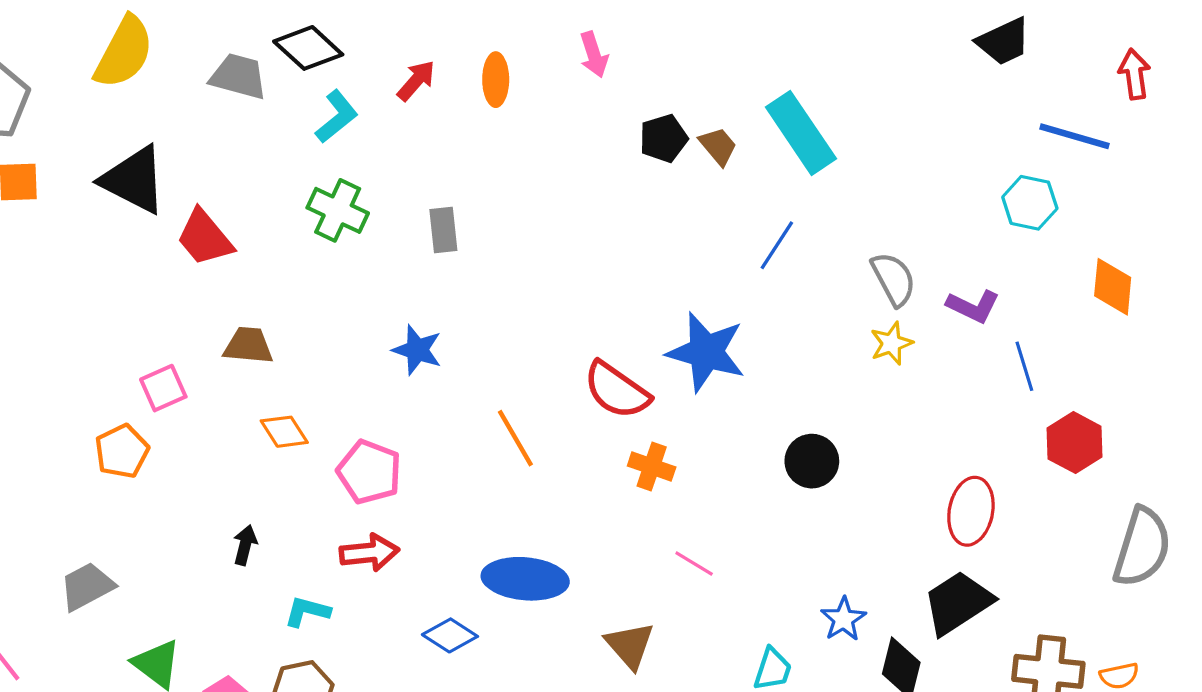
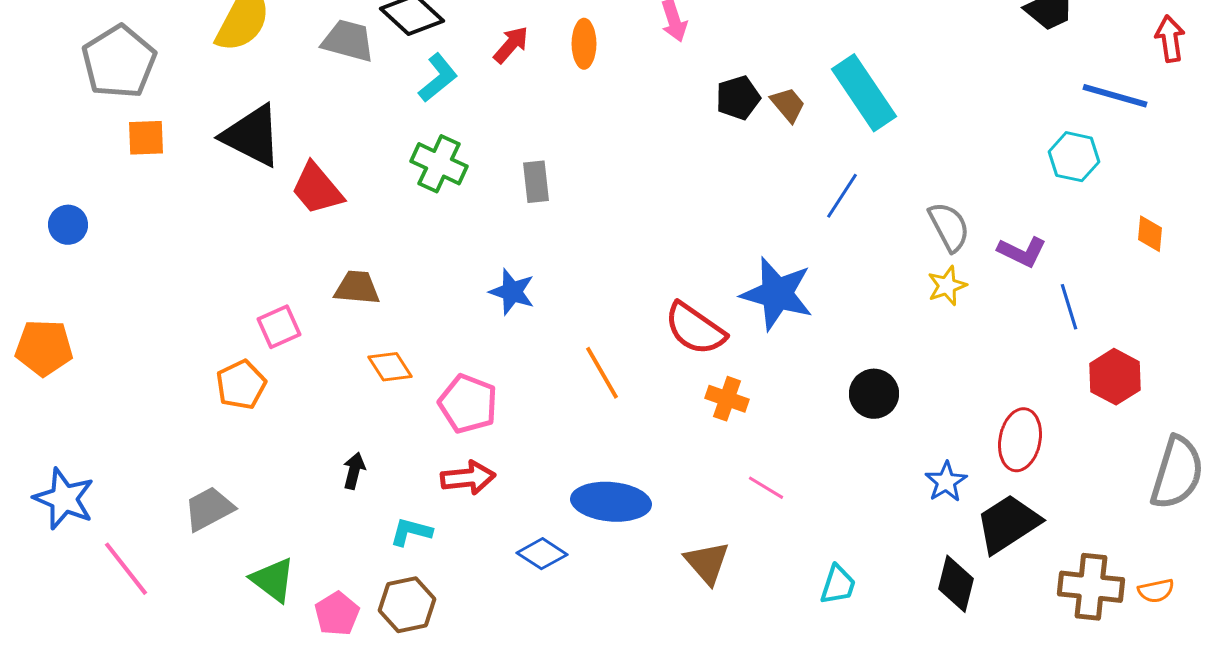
orange diamond: (1113, 287) -> (1150, 234), size x0.7
blue star: (843, 619) -> (946, 482), moved

